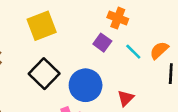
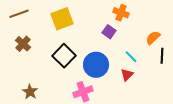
cyan line: (133, 52) -> (131, 57), moved

